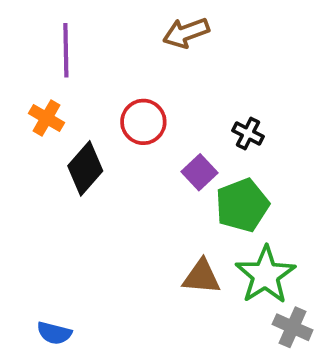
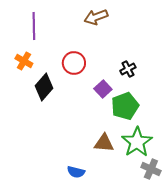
black cross: (248, 134) -> (128, 69), turned 35
blue semicircle: (54, 333) -> (76, 172), moved

